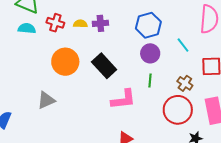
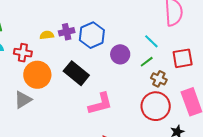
red cross: (55, 23) -> (23, 53), moved
blue hexagon: (148, 25) -> (92, 35), moved
green line: (150, 80) -> (147, 62), moved, turned 56
gray triangle: (46, 100) -> (23, 100), moved

